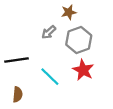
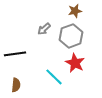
brown star: (69, 12) -> (75, 11), moved
cyan line: (50, 77) -> (54, 77), moved

